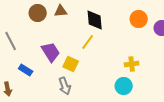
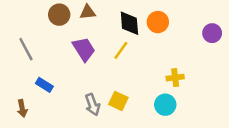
orange circle: (139, 19) -> (158, 22), moved
purple trapezoid: (51, 52) -> (84, 49), moved
yellow square: (71, 64) -> (118, 101), moved

